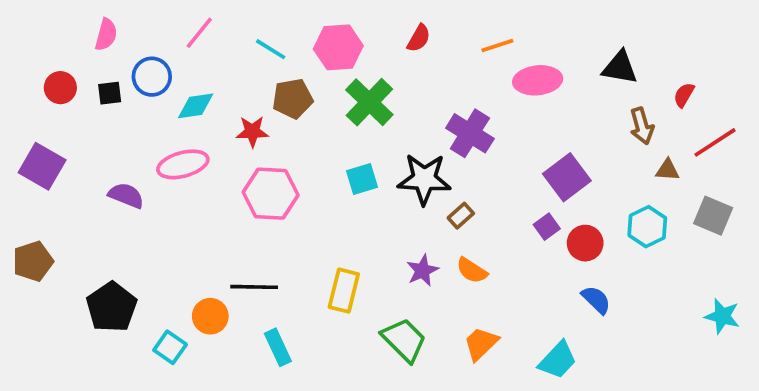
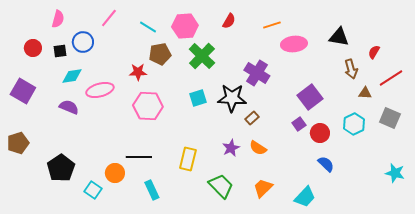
cyan diamond: (196, 106) -> (72, 76), moved

